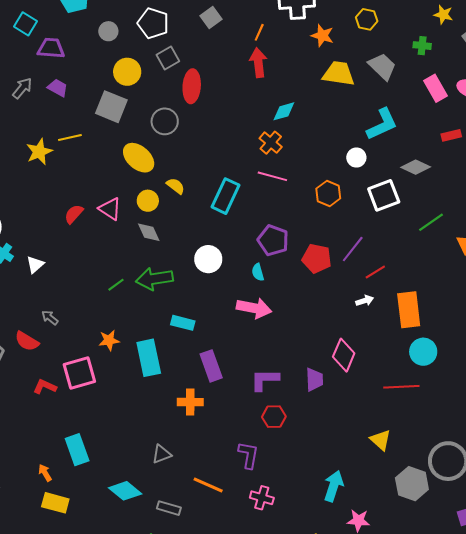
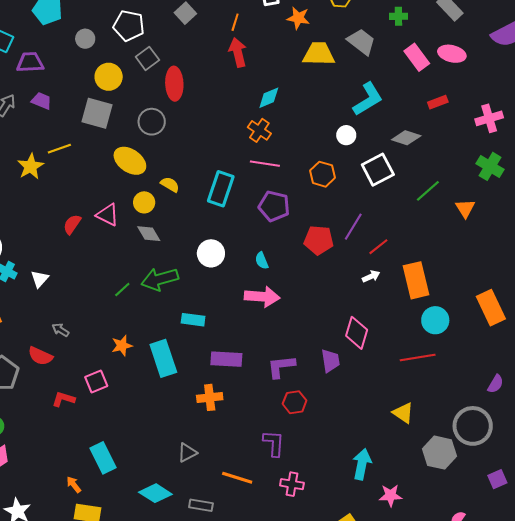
purple pentagon: (273, 240) -> (274, 206), moved
purple rectangle: (211, 366) -> (226, 359), turned -60
pink square: (79, 373) -> (96, 382), size x0.7

